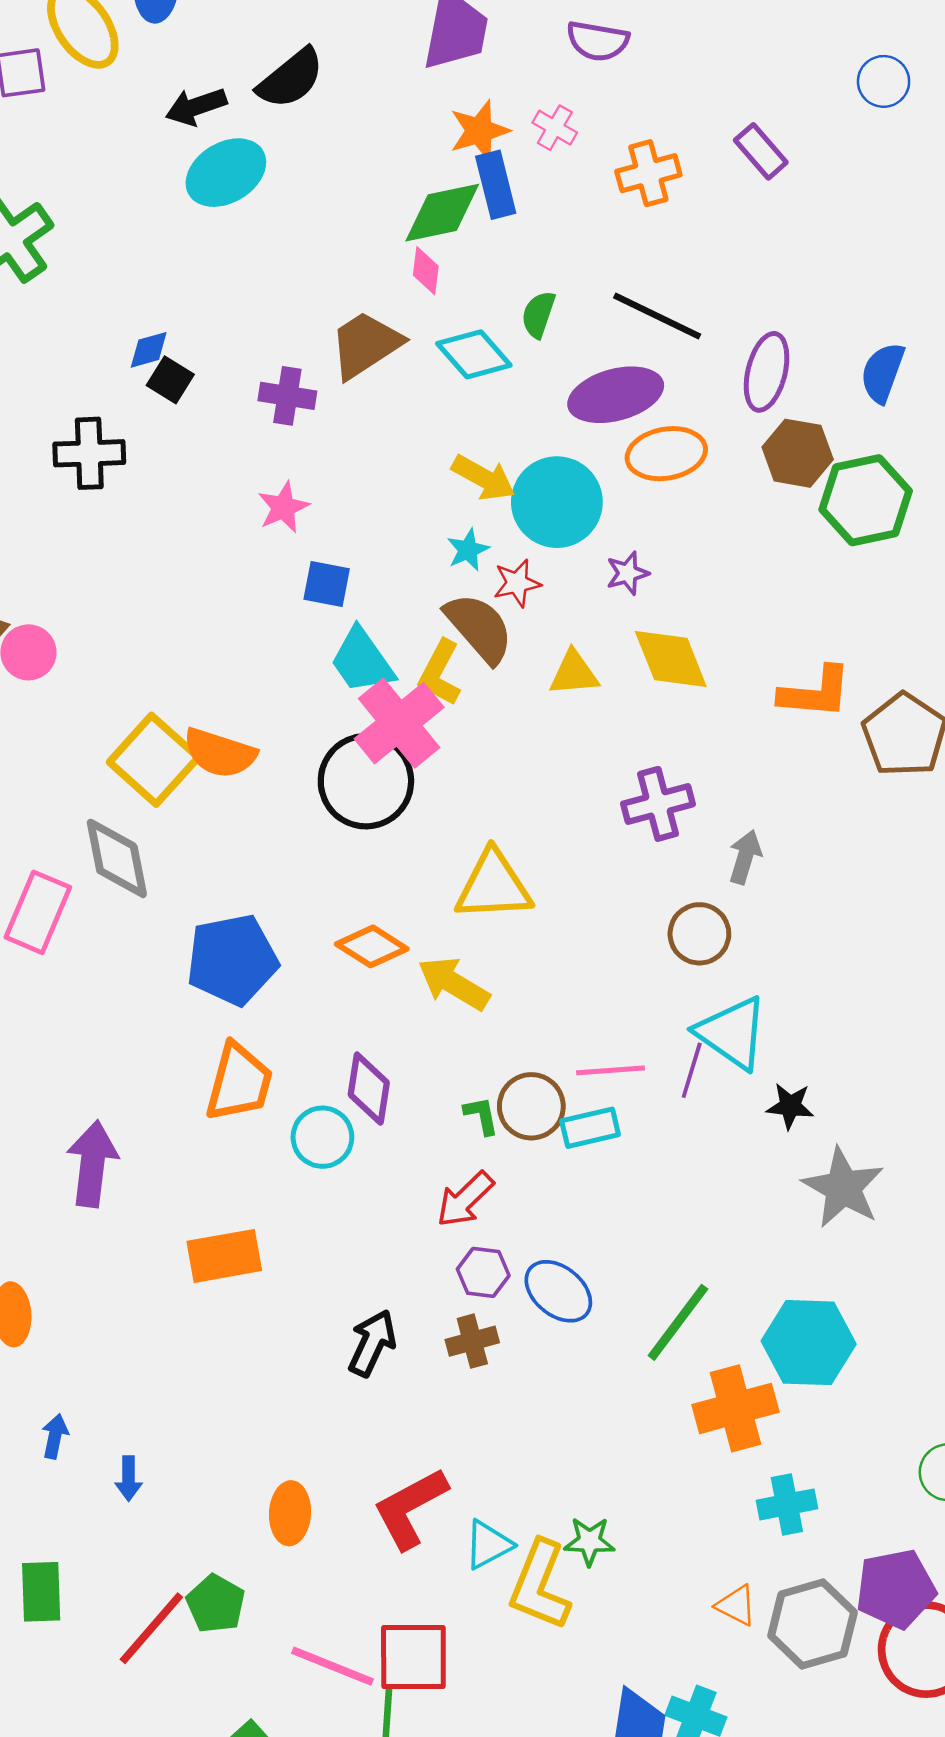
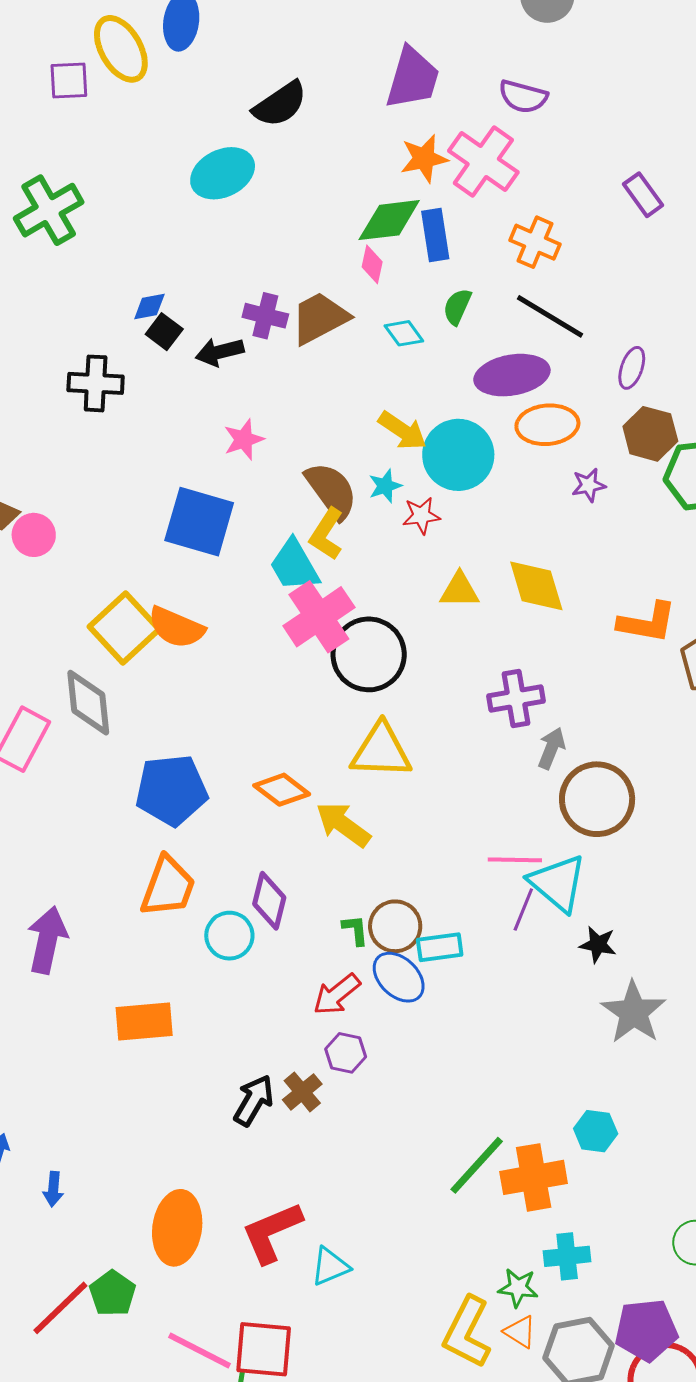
black arrow: (196, 107) -> (220, 352), moved
pink cross: (555, 128) -> (483, 161), size x2.0
orange cross: (648, 173) -> (535, 242), moved, turned 33
blue rectangle: (496, 185) -> (435, 235), moved
cyan diamond: (474, 354) -> (404, 333), size x0.7
purple ellipse: (767, 372) -> (632, 368), size x0.7
purple cross: (287, 396) -> (265, 316), moved
purple star: (627, 573) -> (589, 485), moved
blue square: (327, 584) -> (199, 522), moved, size x1.8
brown semicircle: (479, 628) -> (331, 491), moved
yellow L-shape: (440, 673) -> (326, 534), moved
black circle: (366, 781) -> (369, 654), moved
gray arrow: (745, 857) -> (551, 748), moved
brown circle: (699, 934) -> (597, 799), moved, size x1.5
pink line: (611, 1070) -> (515, 860), moved
blue ellipse: (558, 1291) -> (399, 977), moved
green line: (678, 1322) -> (477, 1165), moved
brown cross: (472, 1341) -> (302, 1092), moved, turned -30
cyan hexagon: (809, 1343) -> (596, 1131), size x0.6
orange ellipse: (290, 1513) -> (177, 1228), size x1.5
green star: (589, 1541) -> (518, 1288), moved
yellow L-shape: (540, 1585) -> (467, 1332), moved

